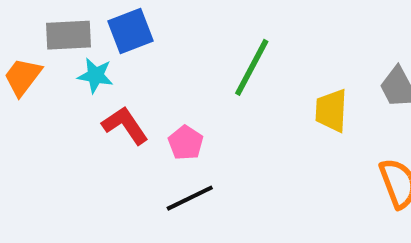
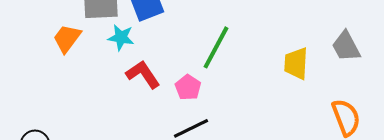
green line: (252, 67) -> (216, 47), moved

